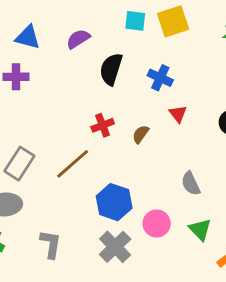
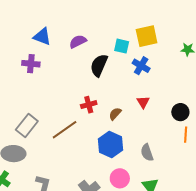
cyan square: (135, 21) -> (122, 46), moved
blue cross: (160, 78) -> (141, 66), moved
blue hexagon: (114, 202) -> (111, 144), moved

